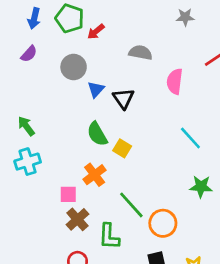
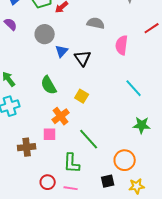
purple semicircle: (29, 54) -> (11, 24), turned -88
green semicircle: (97, 134) -> (49, 85), moved
pink square: (68, 194) -> (50, 134), moved
brown cross: (77, 219) -> (27, 147), moved, turned 36
orange circle: (163, 223) -> (125, 160), moved

